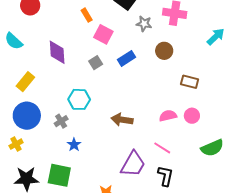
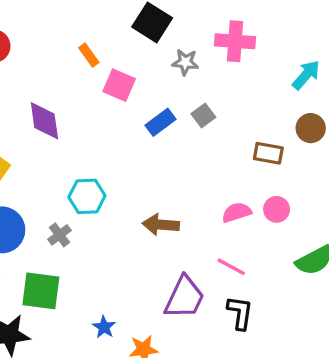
brown circle: (164, 51) -> (311, 128), moved
gray square: (96, 63) -> (203, 116), moved
blue star: (74, 145) -> (104, 327), moved
green square: (59, 175) -> (41, 291), moved

